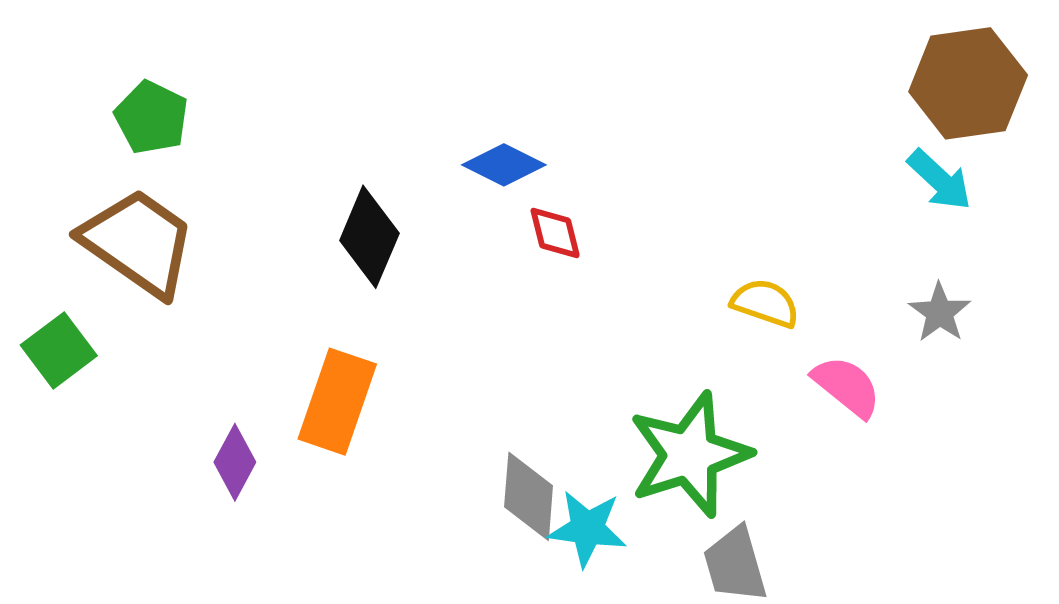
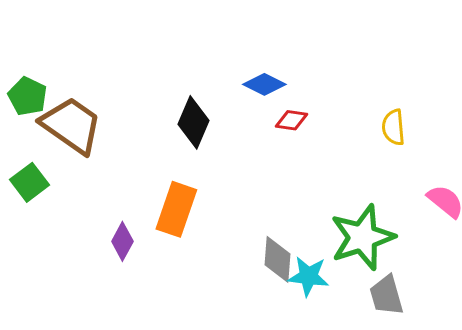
green pentagon: (152, 117) -> (27, 96), moved
red diamond: (555, 233) -> (291, 120), turned -68
yellow semicircle: (765, 303) -> (393, 127), moved, turned -114

